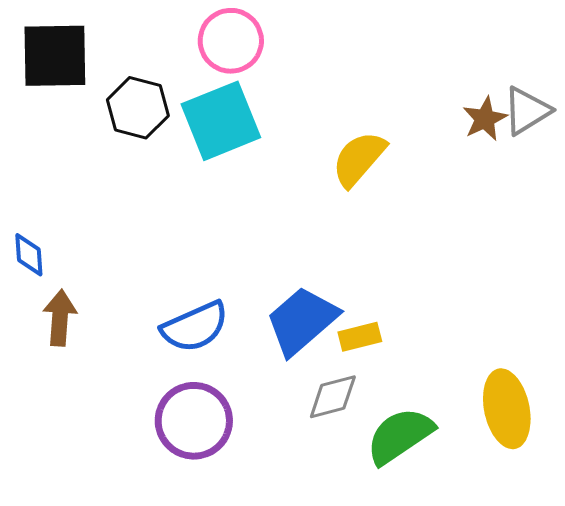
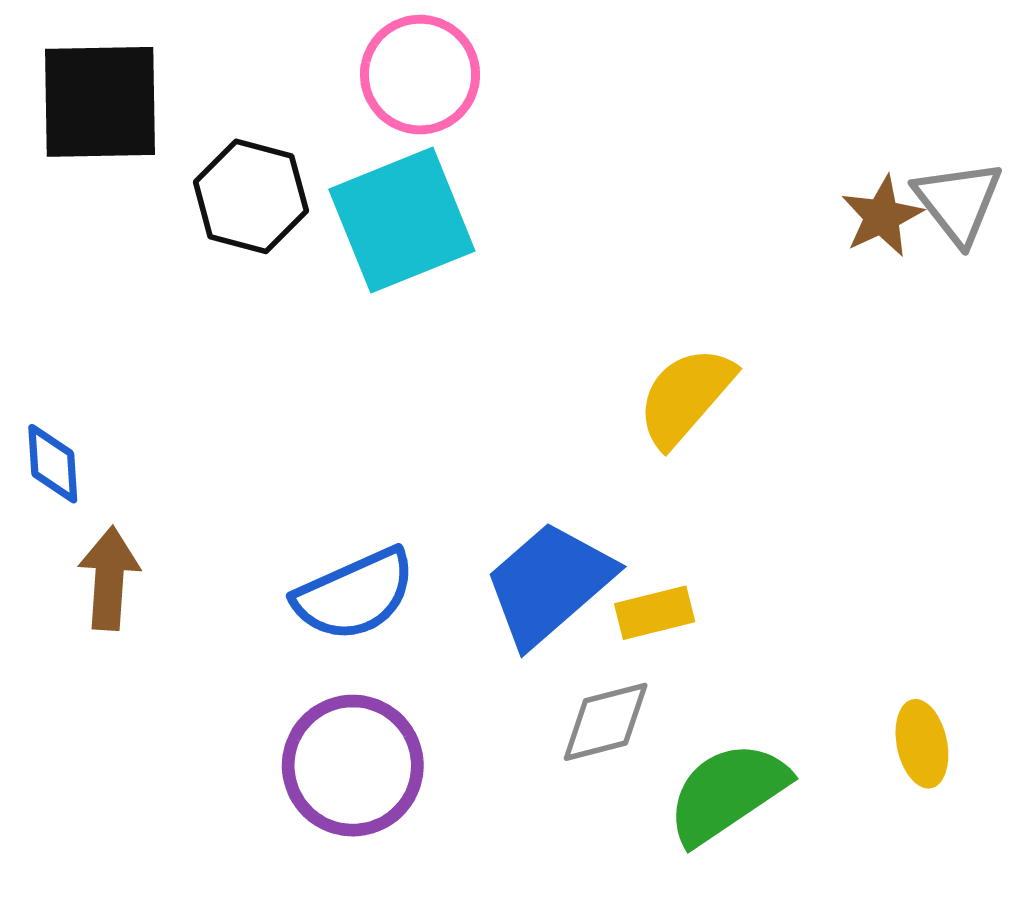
gray triangle: (527, 111) -> (958, 202), turned -36
yellow semicircle: (359, 159) -> (686, 396), moved
yellow ellipse: (507, 409) -> (922, 744), size x0.6

